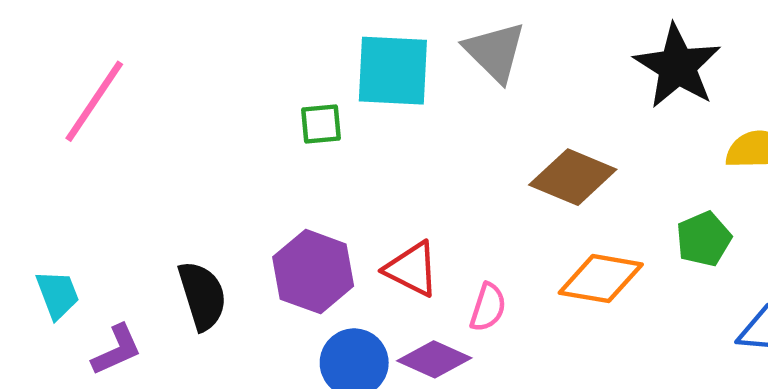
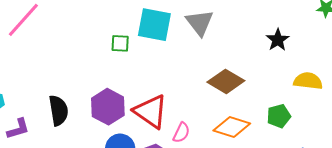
black star: (677, 66) -> (278, 40), size x0.6
red triangle: (412, 269) -> (151, 112), size x1.4

